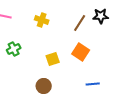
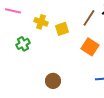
yellow cross: (42, 20) -> (41, 22), moved
yellow square: (53, 59) -> (62, 29), moved

